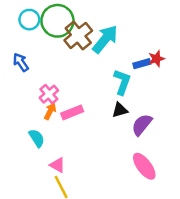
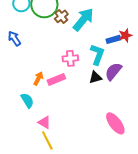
brown cross: (78, 35) -> (61, 16), size x0.6
pink cross: (49, 94) -> (70, 58), moved, turned 35
purple semicircle: (142, 125) -> (113, 71), moved

